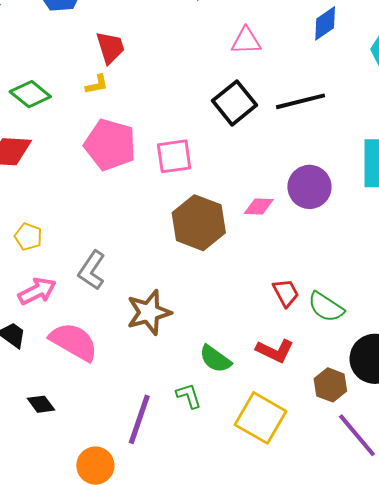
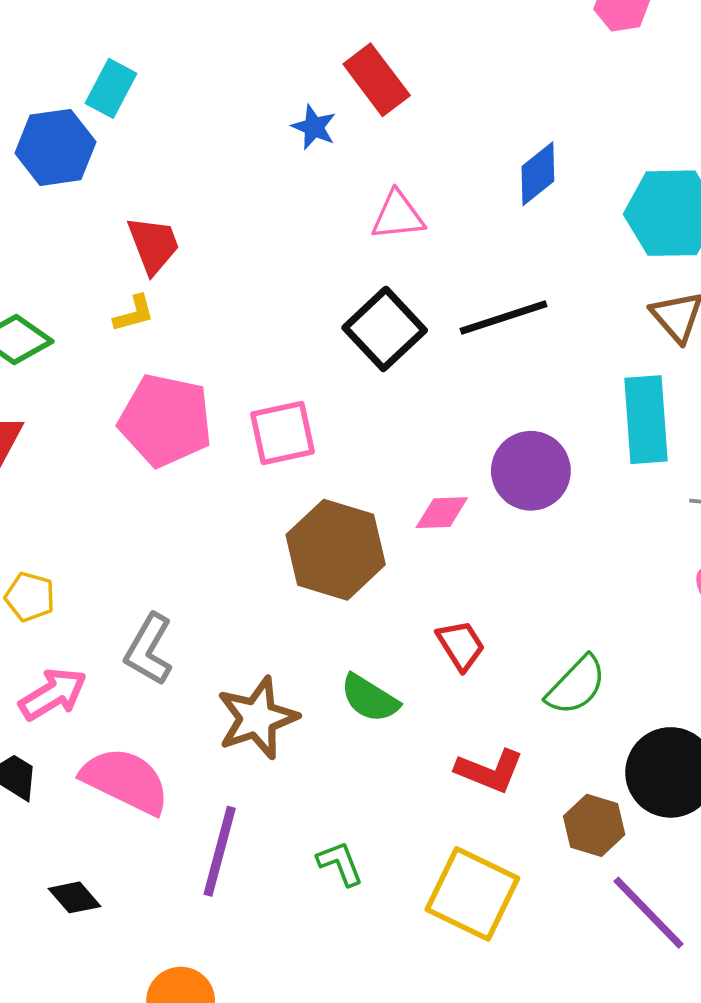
red trapezoid: (286, 293) -> (461, 645), moved
green semicircle: (326, 307) -> (576, 685), turned -75
green semicircle: (215, 359) -> (370, 698), moved
purple line: (139, 419) -> (220, 851), moved

